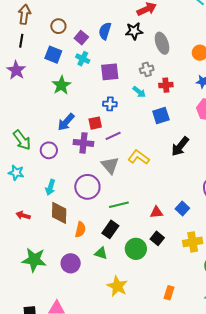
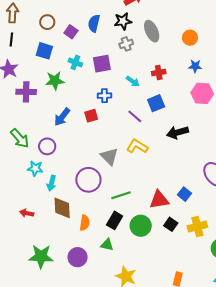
cyan cross: (83, 59) -> (75, 62), moved
gray cross: (147, 69) -> (126, 44), moved
green star: (61, 85) -> (55, 81), turned 30
purple line: (113, 136) -> (135, 116), moved, turned 70
purple cross: (83, 143) -> (26, 92), moved
black arrow: (180, 146) -> (178, 132), turned 40
cyan star: (16, 173) -> (35, 168), moved
red triangle: (156, 212) -> (159, 200), size x1.5
black square: (157, 238) -> (171, 224), moved
green circle: (136, 249) -> (141, 226), moved

